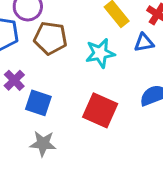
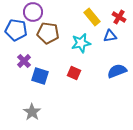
red square: (100, 110) -> (74, 73), moved, size x0.6
gray star: (43, 144) -> (32, 112), moved, turned 30

